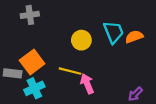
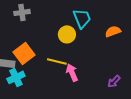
cyan trapezoid: (114, 32) -> (82, 18), moved
cyan cross: (34, 88) -> (16, 77), moved

